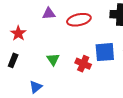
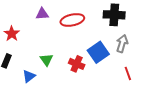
blue square: (105, 52) -> (98, 52), turned -30
blue triangle: (36, 87) -> (29, 76), moved

